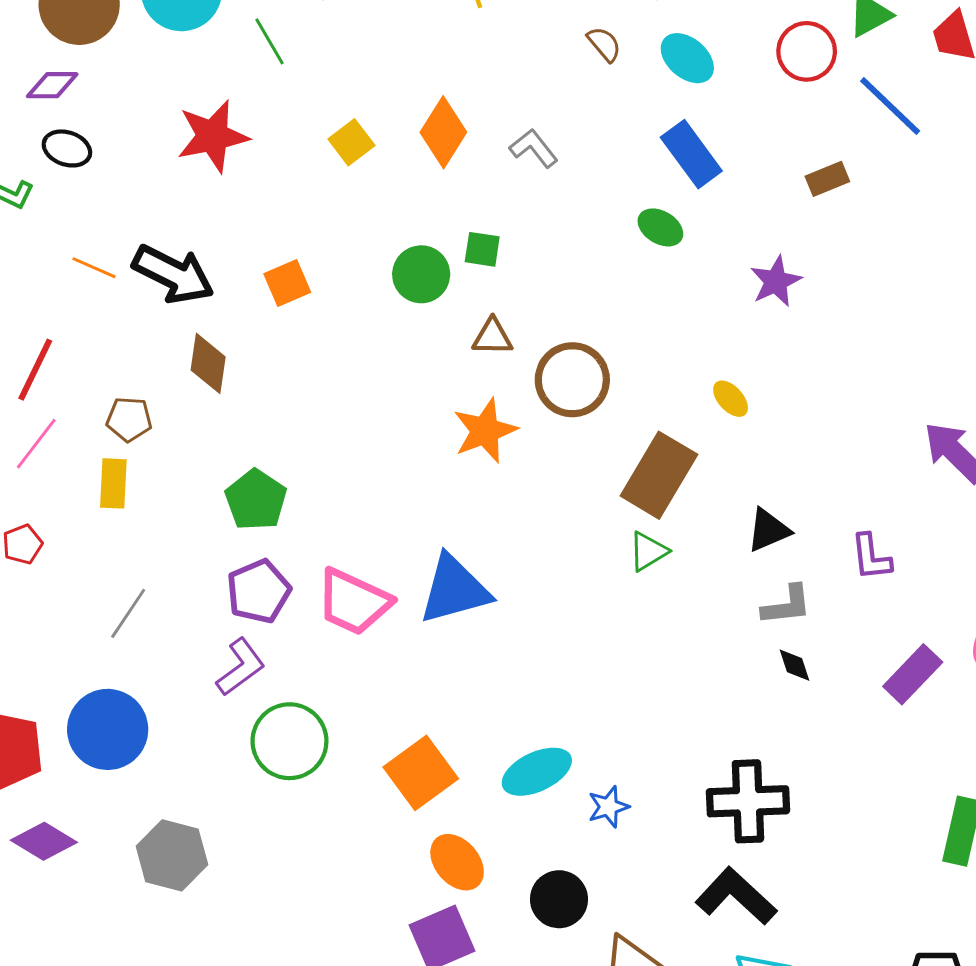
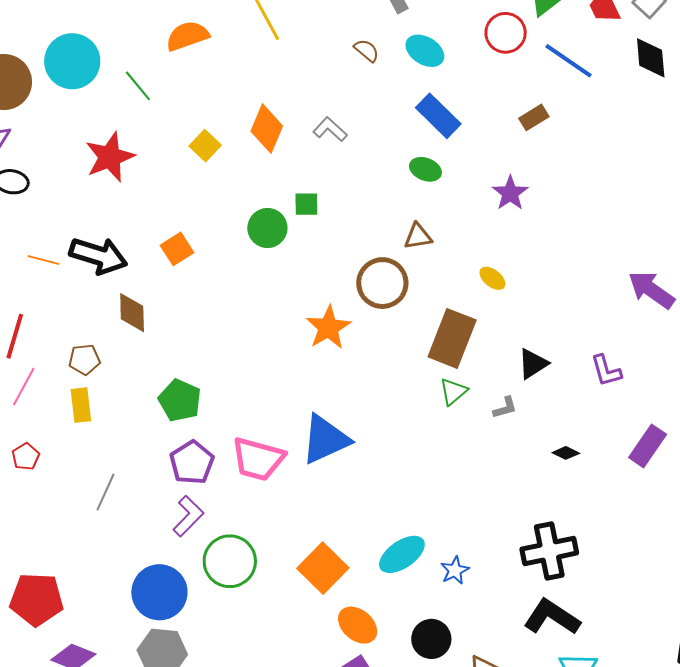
brown triangle: (492, 337) -> (418, 236), moved
gray L-shape: (787, 605) -> (505, 408), moved, size x0.7
black diamond: (794, 665) -> (566, 453), turned -36
blue circle: (108, 729) -> (159, 592), moved

